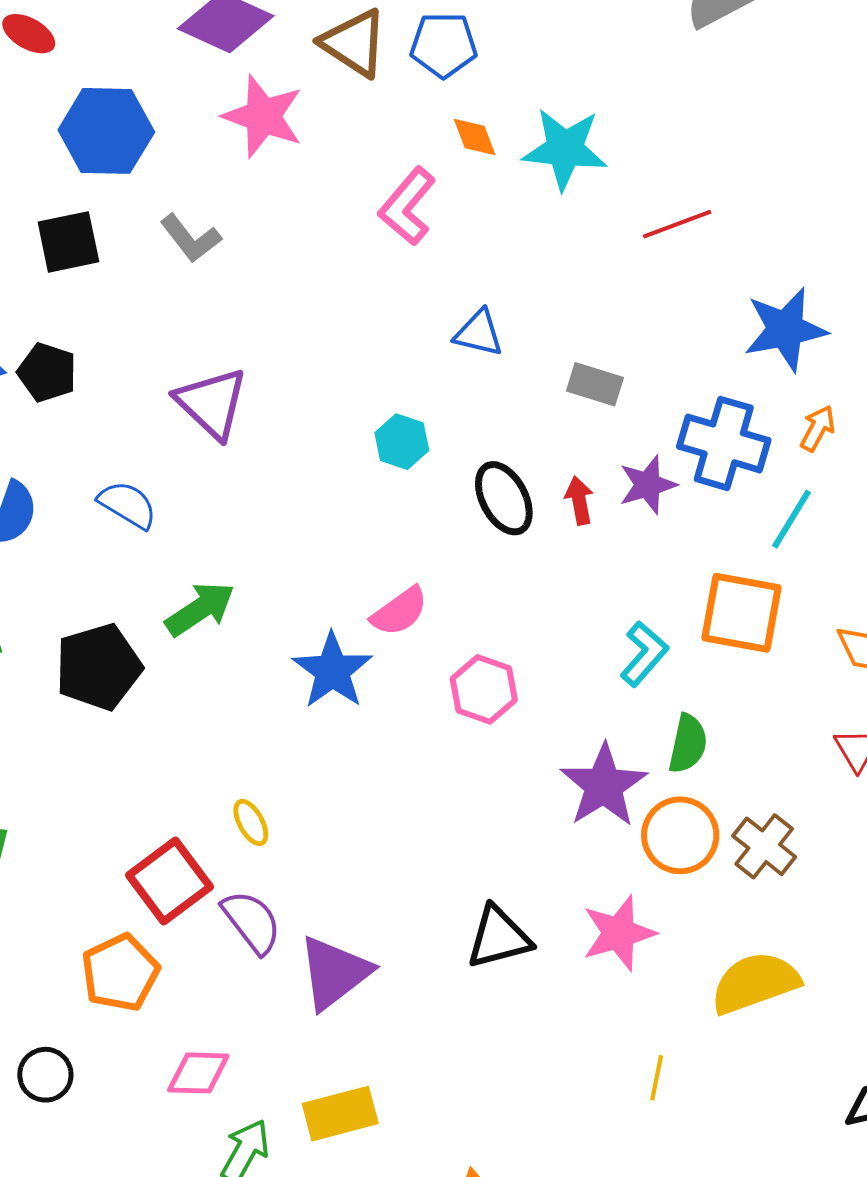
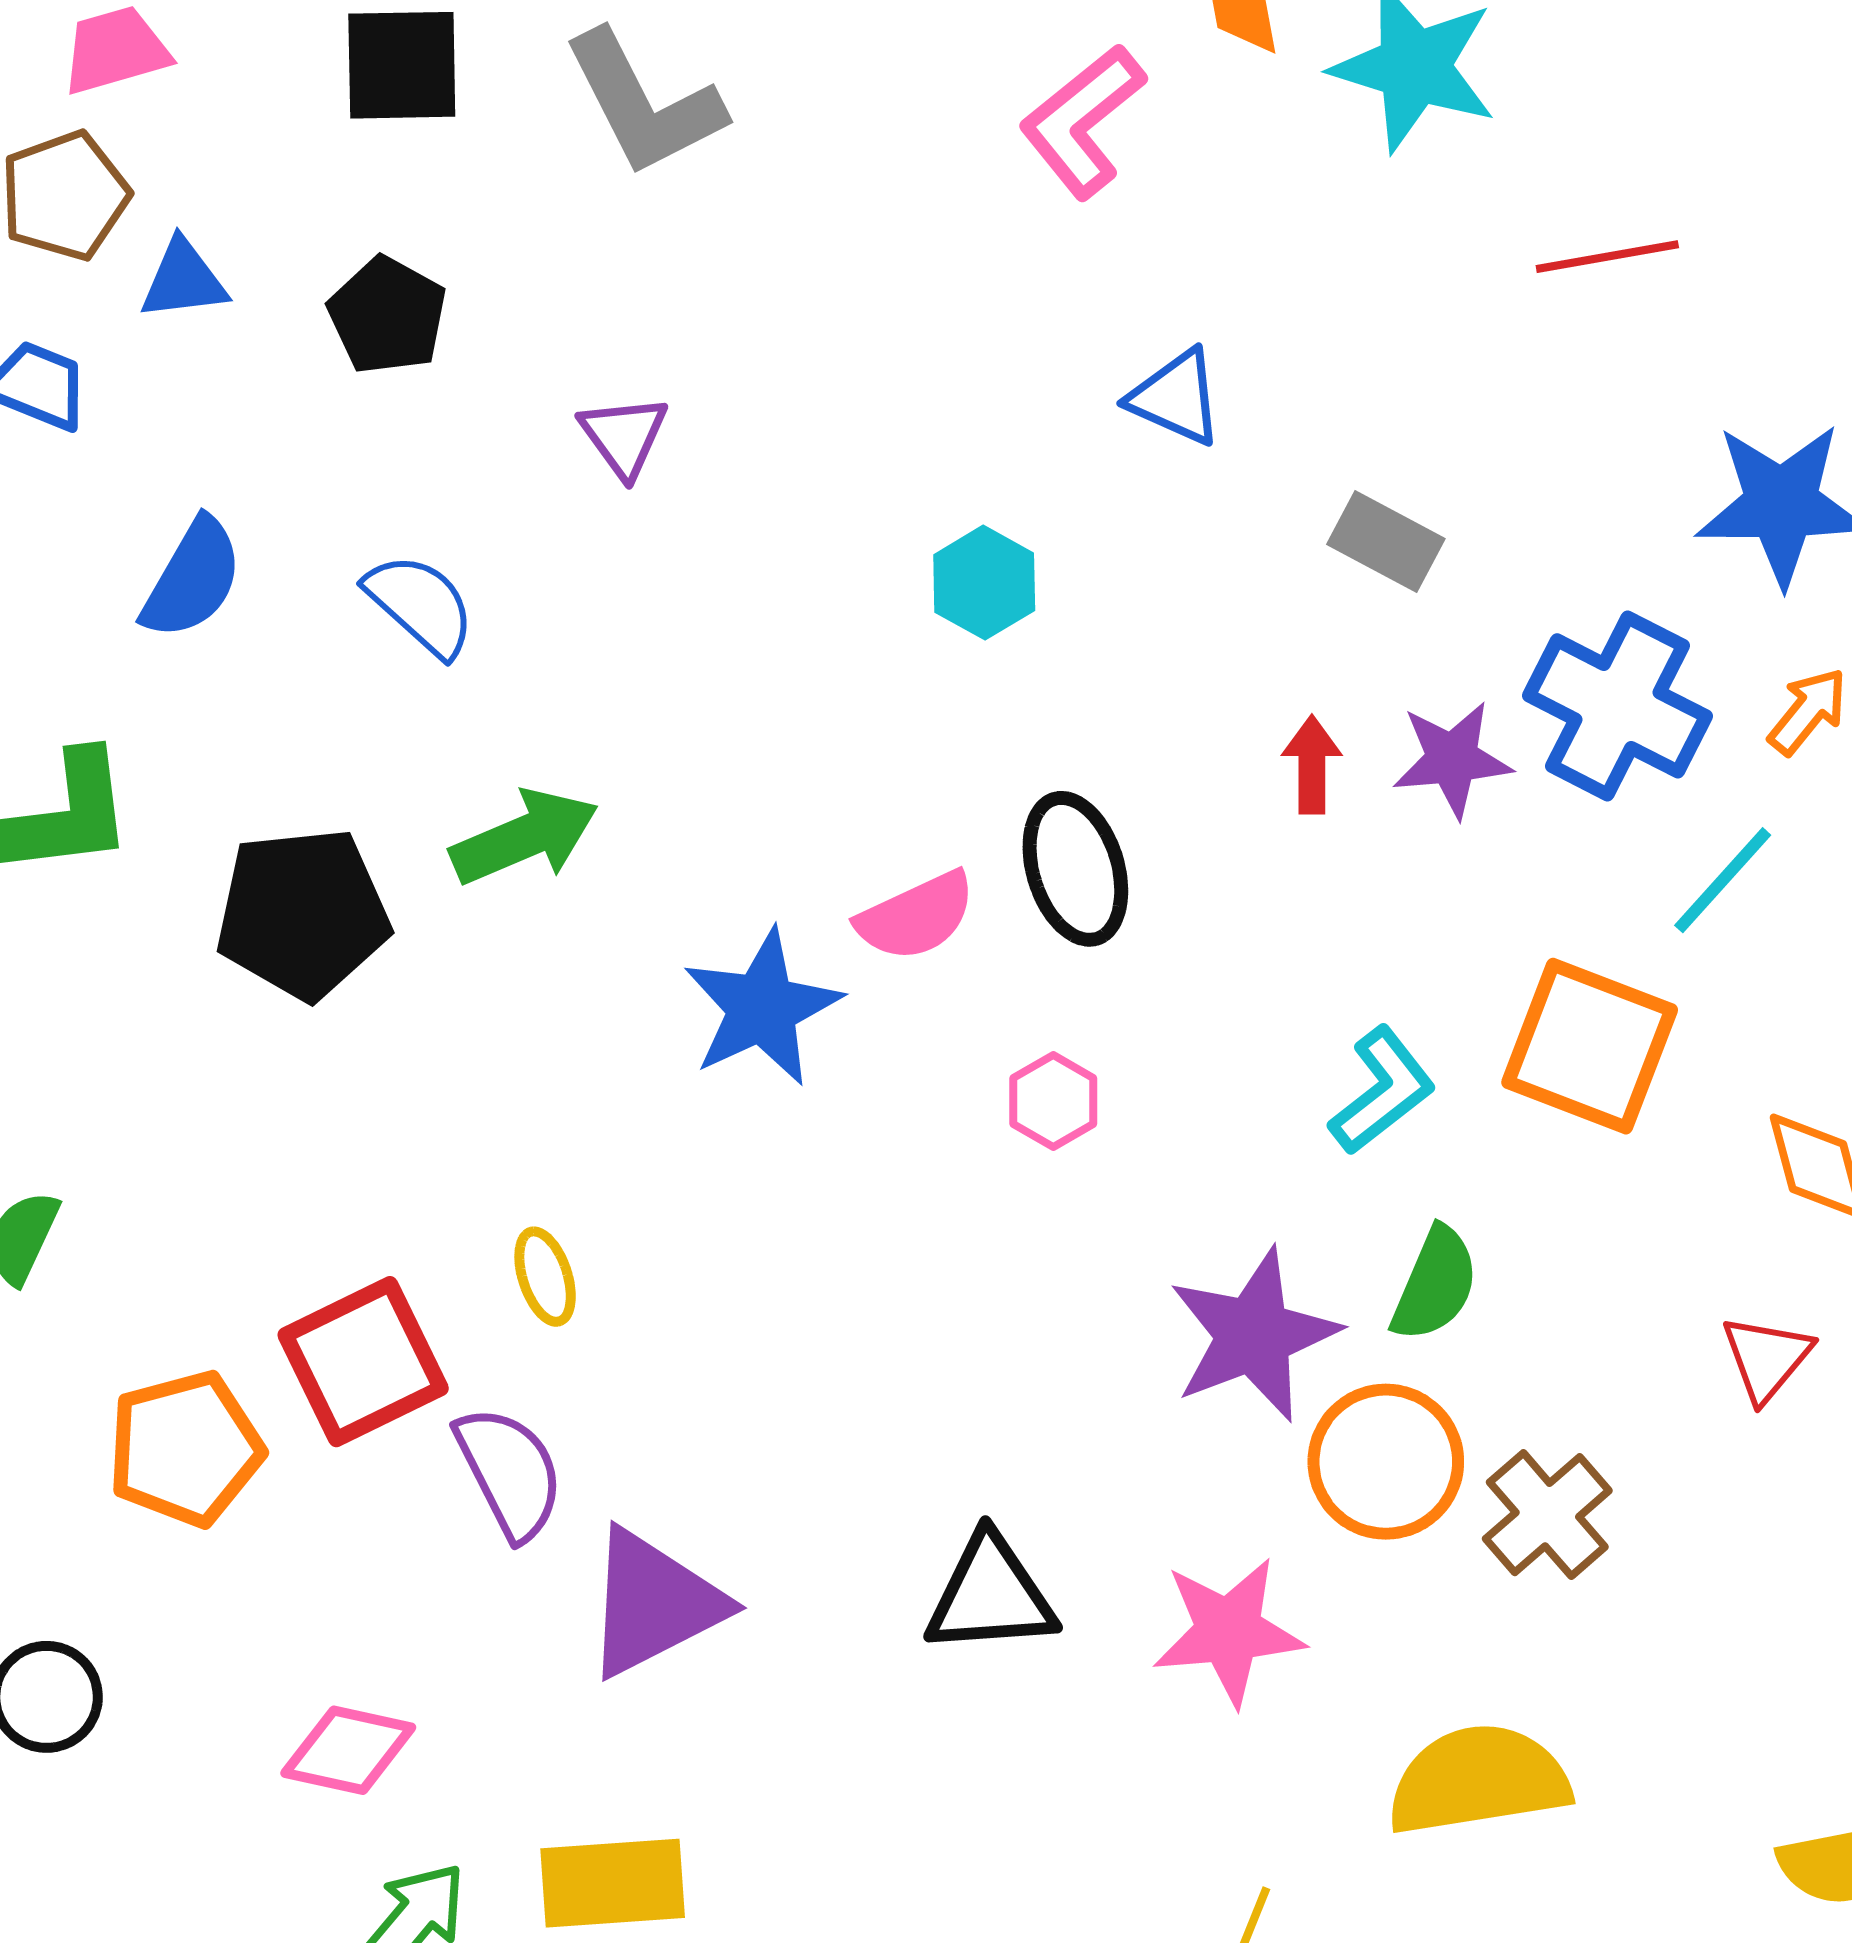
gray L-shape: (191, 238) -> (644, 104), size x1.4
black pentagon: (47, 372) -> (387, 316), moved
purple triangle: (212, 403) -> (624, 436), size x0.6
black ellipse: (504, 498) -> (1075, 869), moved
pink hexagon: (484, 689) -> (1053, 1101), size x0.7
orange pentagon: (120, 973) -> (185, 1449), moved

